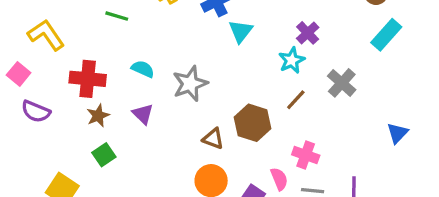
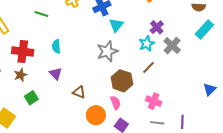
cyan semicircle: (143, 69) -> (56, 46), turned -120
gray cross: (342, 83) -> (172, 46), moved
gray star: (190, 84) -> (107, 51), moved
brown star: (98, 116) -> (21, 75), moved
brown triangle: (213, 139) -> (79, 92), moved
pink semicircle: (279, 179) -> (116, 103), moved

